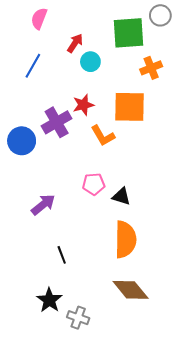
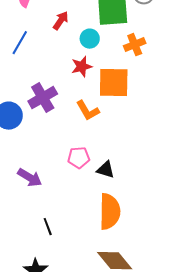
cyan circle: (90, 62) -> (90, 39), moved
red star: (83, 105) -> (82, 67), moved
purple arrow: (43, 205) -> (30, 178), turned 70

